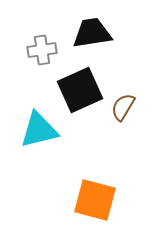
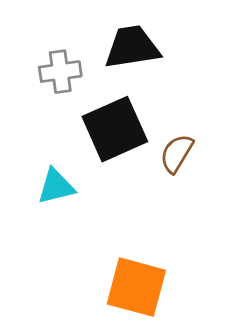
cyan triangle: (39, 130) -> (56, 186), size x0.7

